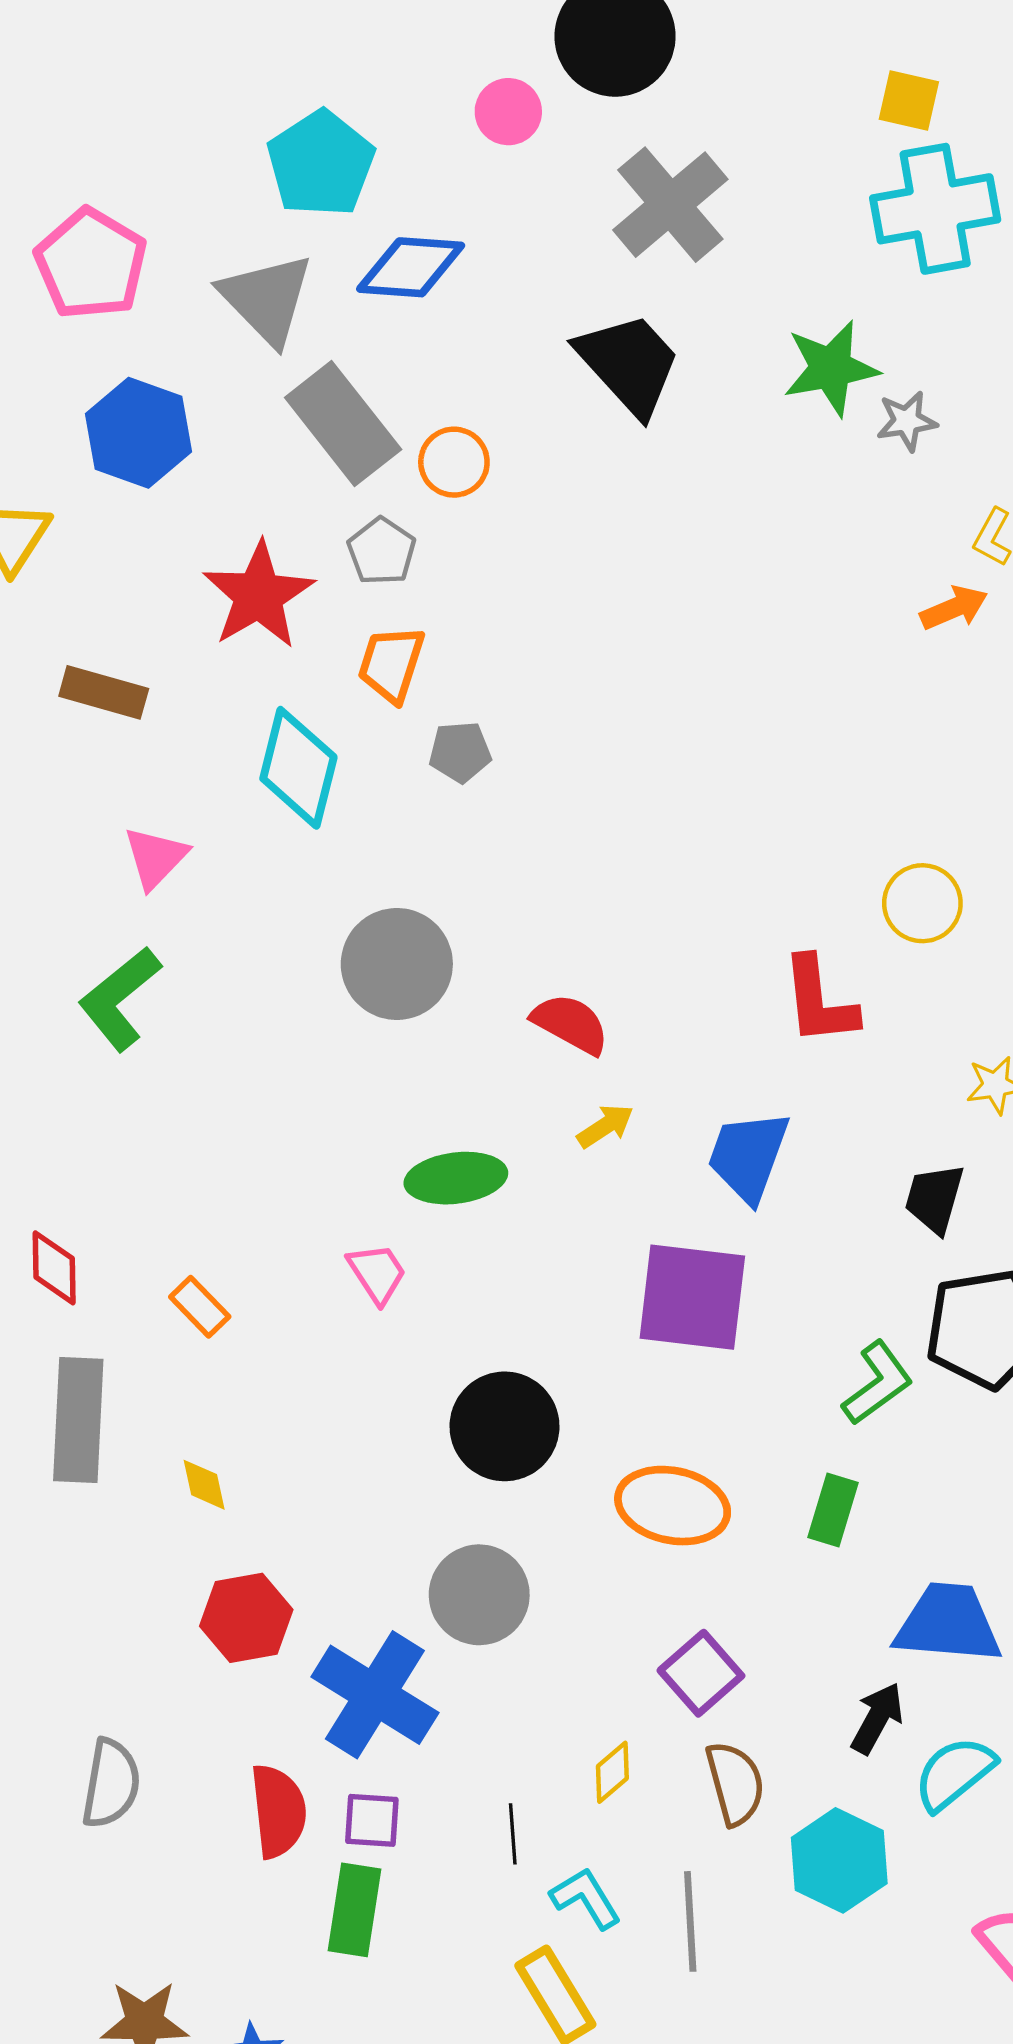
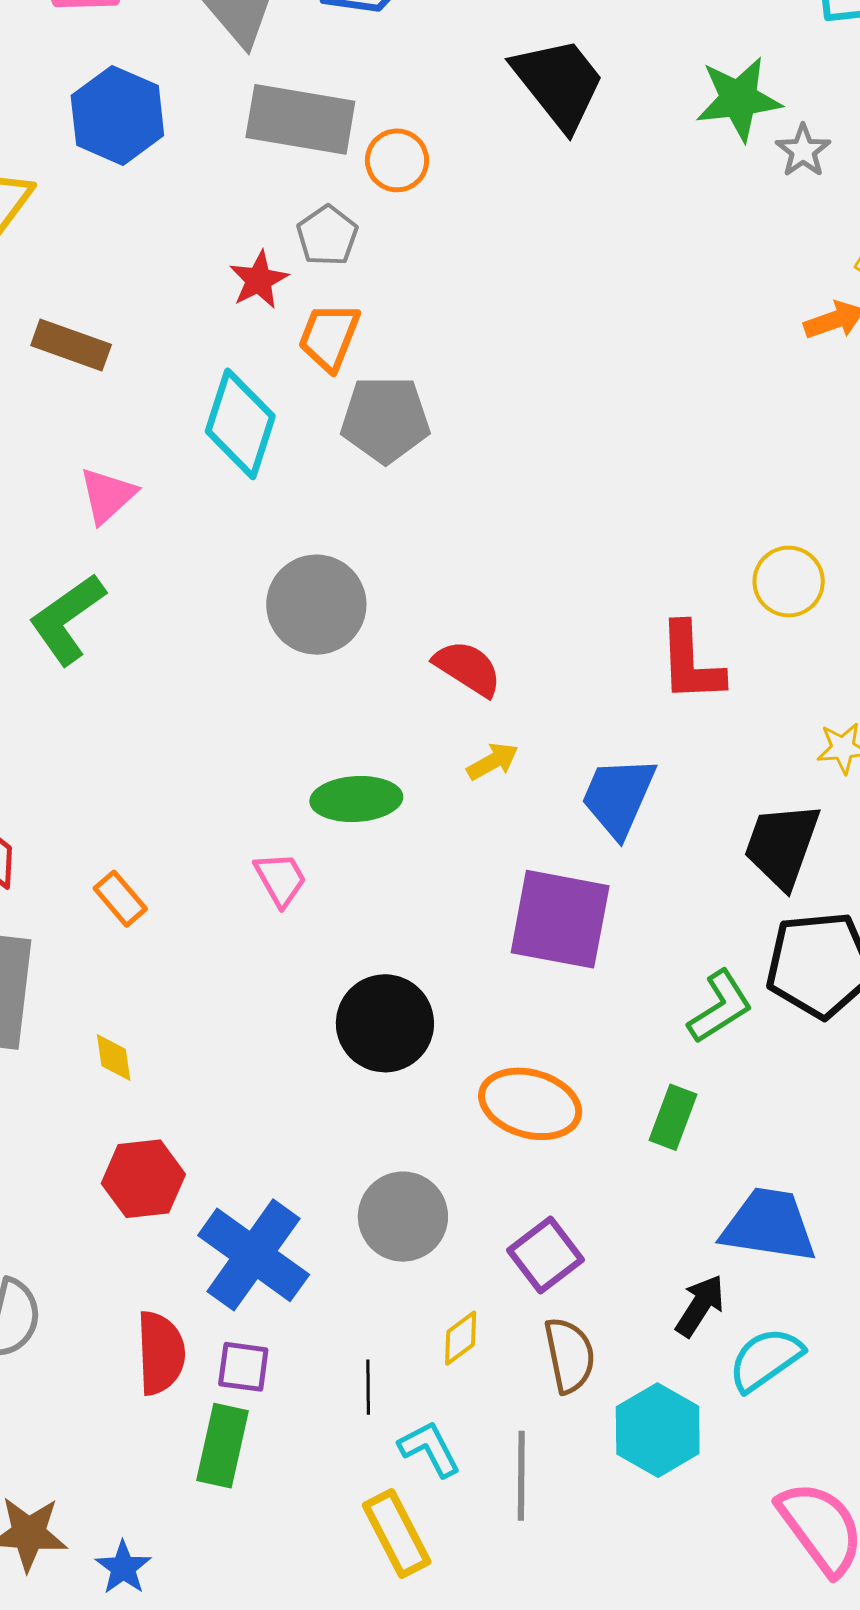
gray star: (907, 421) -> (803, 151), turned -30
gray rectangle: (343, 423) -> (300, 119), turned -46
red star: (259, 595) -> (259, 280), moved, size x0.6
gray pentagon: (460, 752) -> (385, 419), size x1.6
black trapezoid: (934, 1198) -> (782, 845), size x1.4
gray circle: (479, 1595) -> (403, 1217), moved

